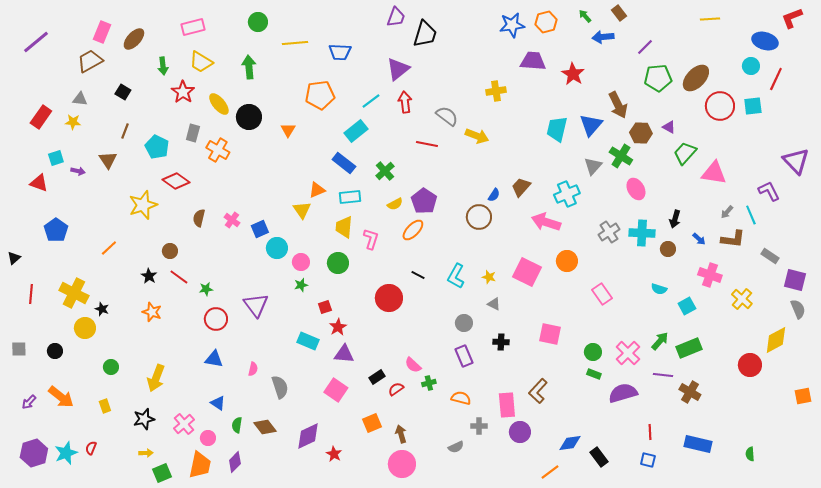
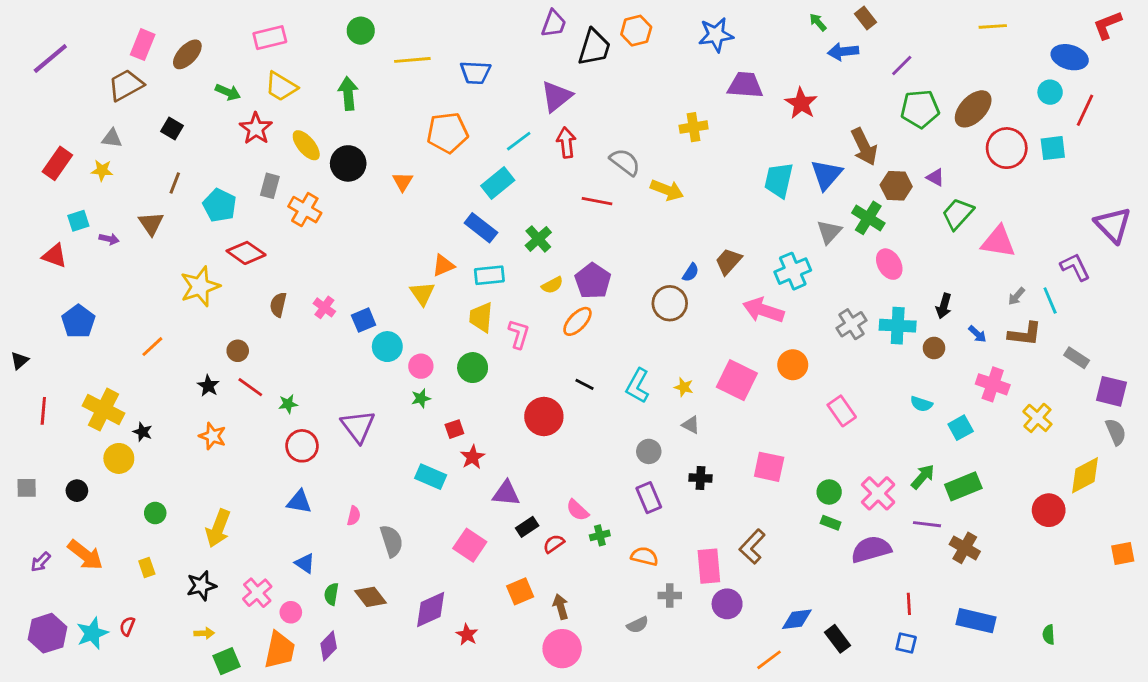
orange hexagon: (546, 22) -> (636, 31), moved
green arrow: (163, 66) -> (228, 92), turned -60
purple triangle: (344, 354) -> (506, 493), moved

